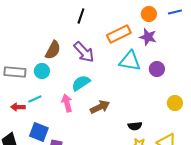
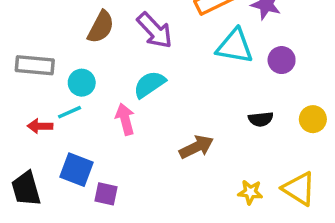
cyan circle: (42, 71) -> (82, 83), moved
brown arrow: (100, 107) -> (196, 147), moved
black semicircle: (135, 126) -> (261, 119), moved

